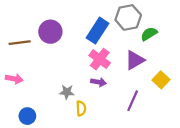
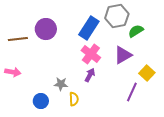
purple arrow: (99, 82) -> (90, 75), turned -72
purple line: (133, 101) -> (132, 92), moved
blue circle: (27, 116) -> (41, 101), moved

